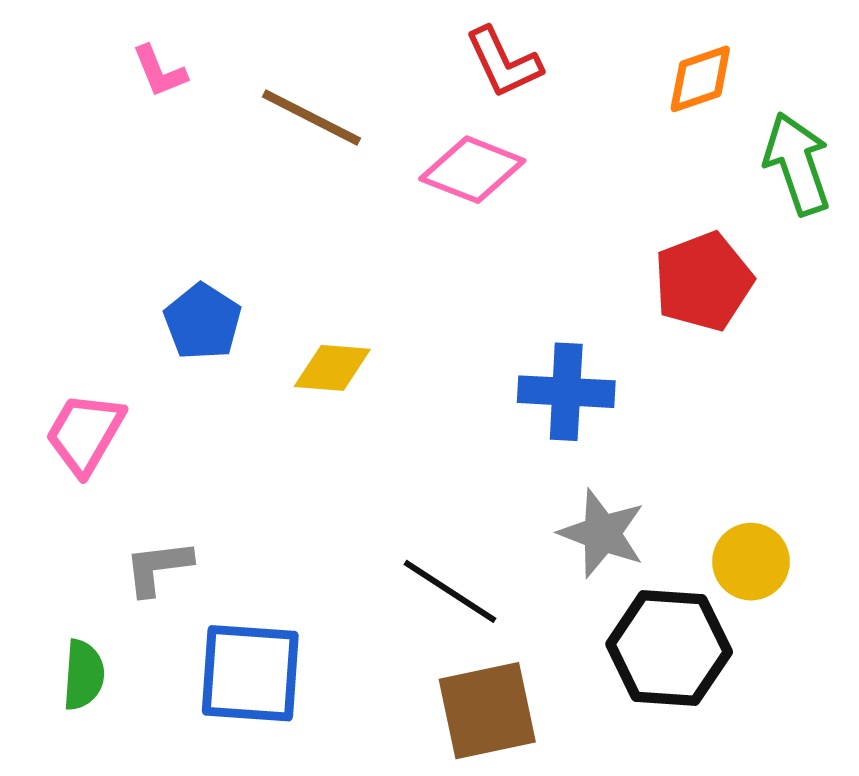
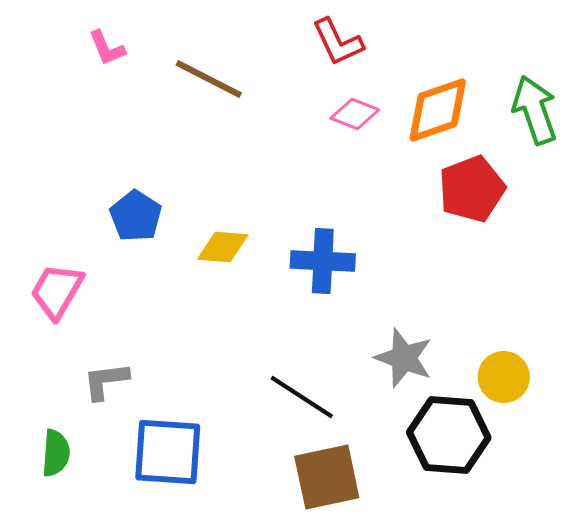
orange diamond: (700, 79) -> (438, 110), moved, size x1.4
pink diamond: (472, 170) -> (355, 114), moved, size x0.7
blue cross: (566, 392) -> (323, 261), moved

